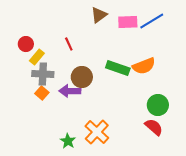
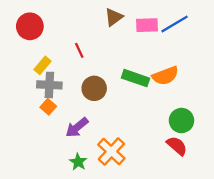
red circle: (26, 44) -> (30, 26), moved, size x1.5
purple arrow: (70, 91) -> (77, 127), moved, turned -40

